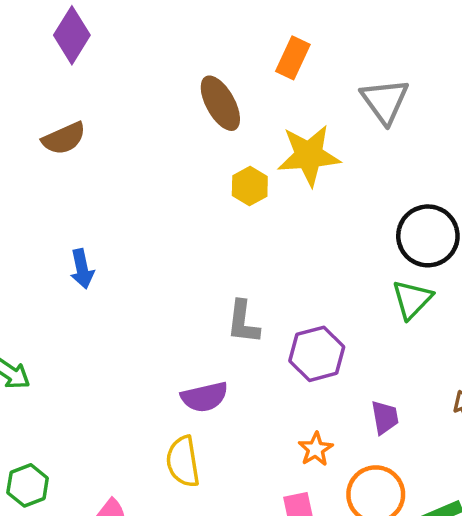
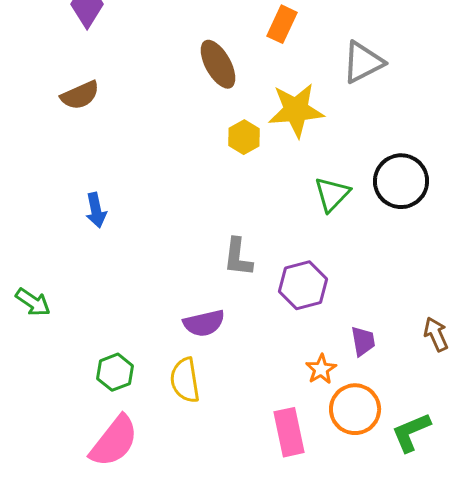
gray triangle: (385, 101) -> (363, 62), turned 39
green triangle: (412, 299) -> (332, 194), moved
orange star: (316, 449) -> (321, 369), moved
green hexagon: (28, 485) -> (115, 372), moved

